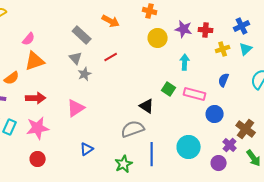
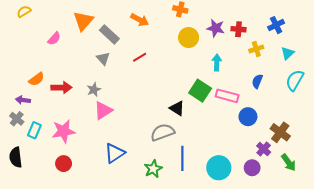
cyan triangle: (246, 49) -> (288, 53), moved
orange triangle: (35, 61) -> (83, 21), moved, turned -30
gray star: (85, 74) -> (94, 90), moved
green square: (169, 89) -> (200, 91), size x1.5
red arrow: (36, 98) -> (61, 88), moved
cyan circle: (189, 147) -> (219, 168), moved
blue triangle: (87, 149) -> (115, 153), size x1.5

